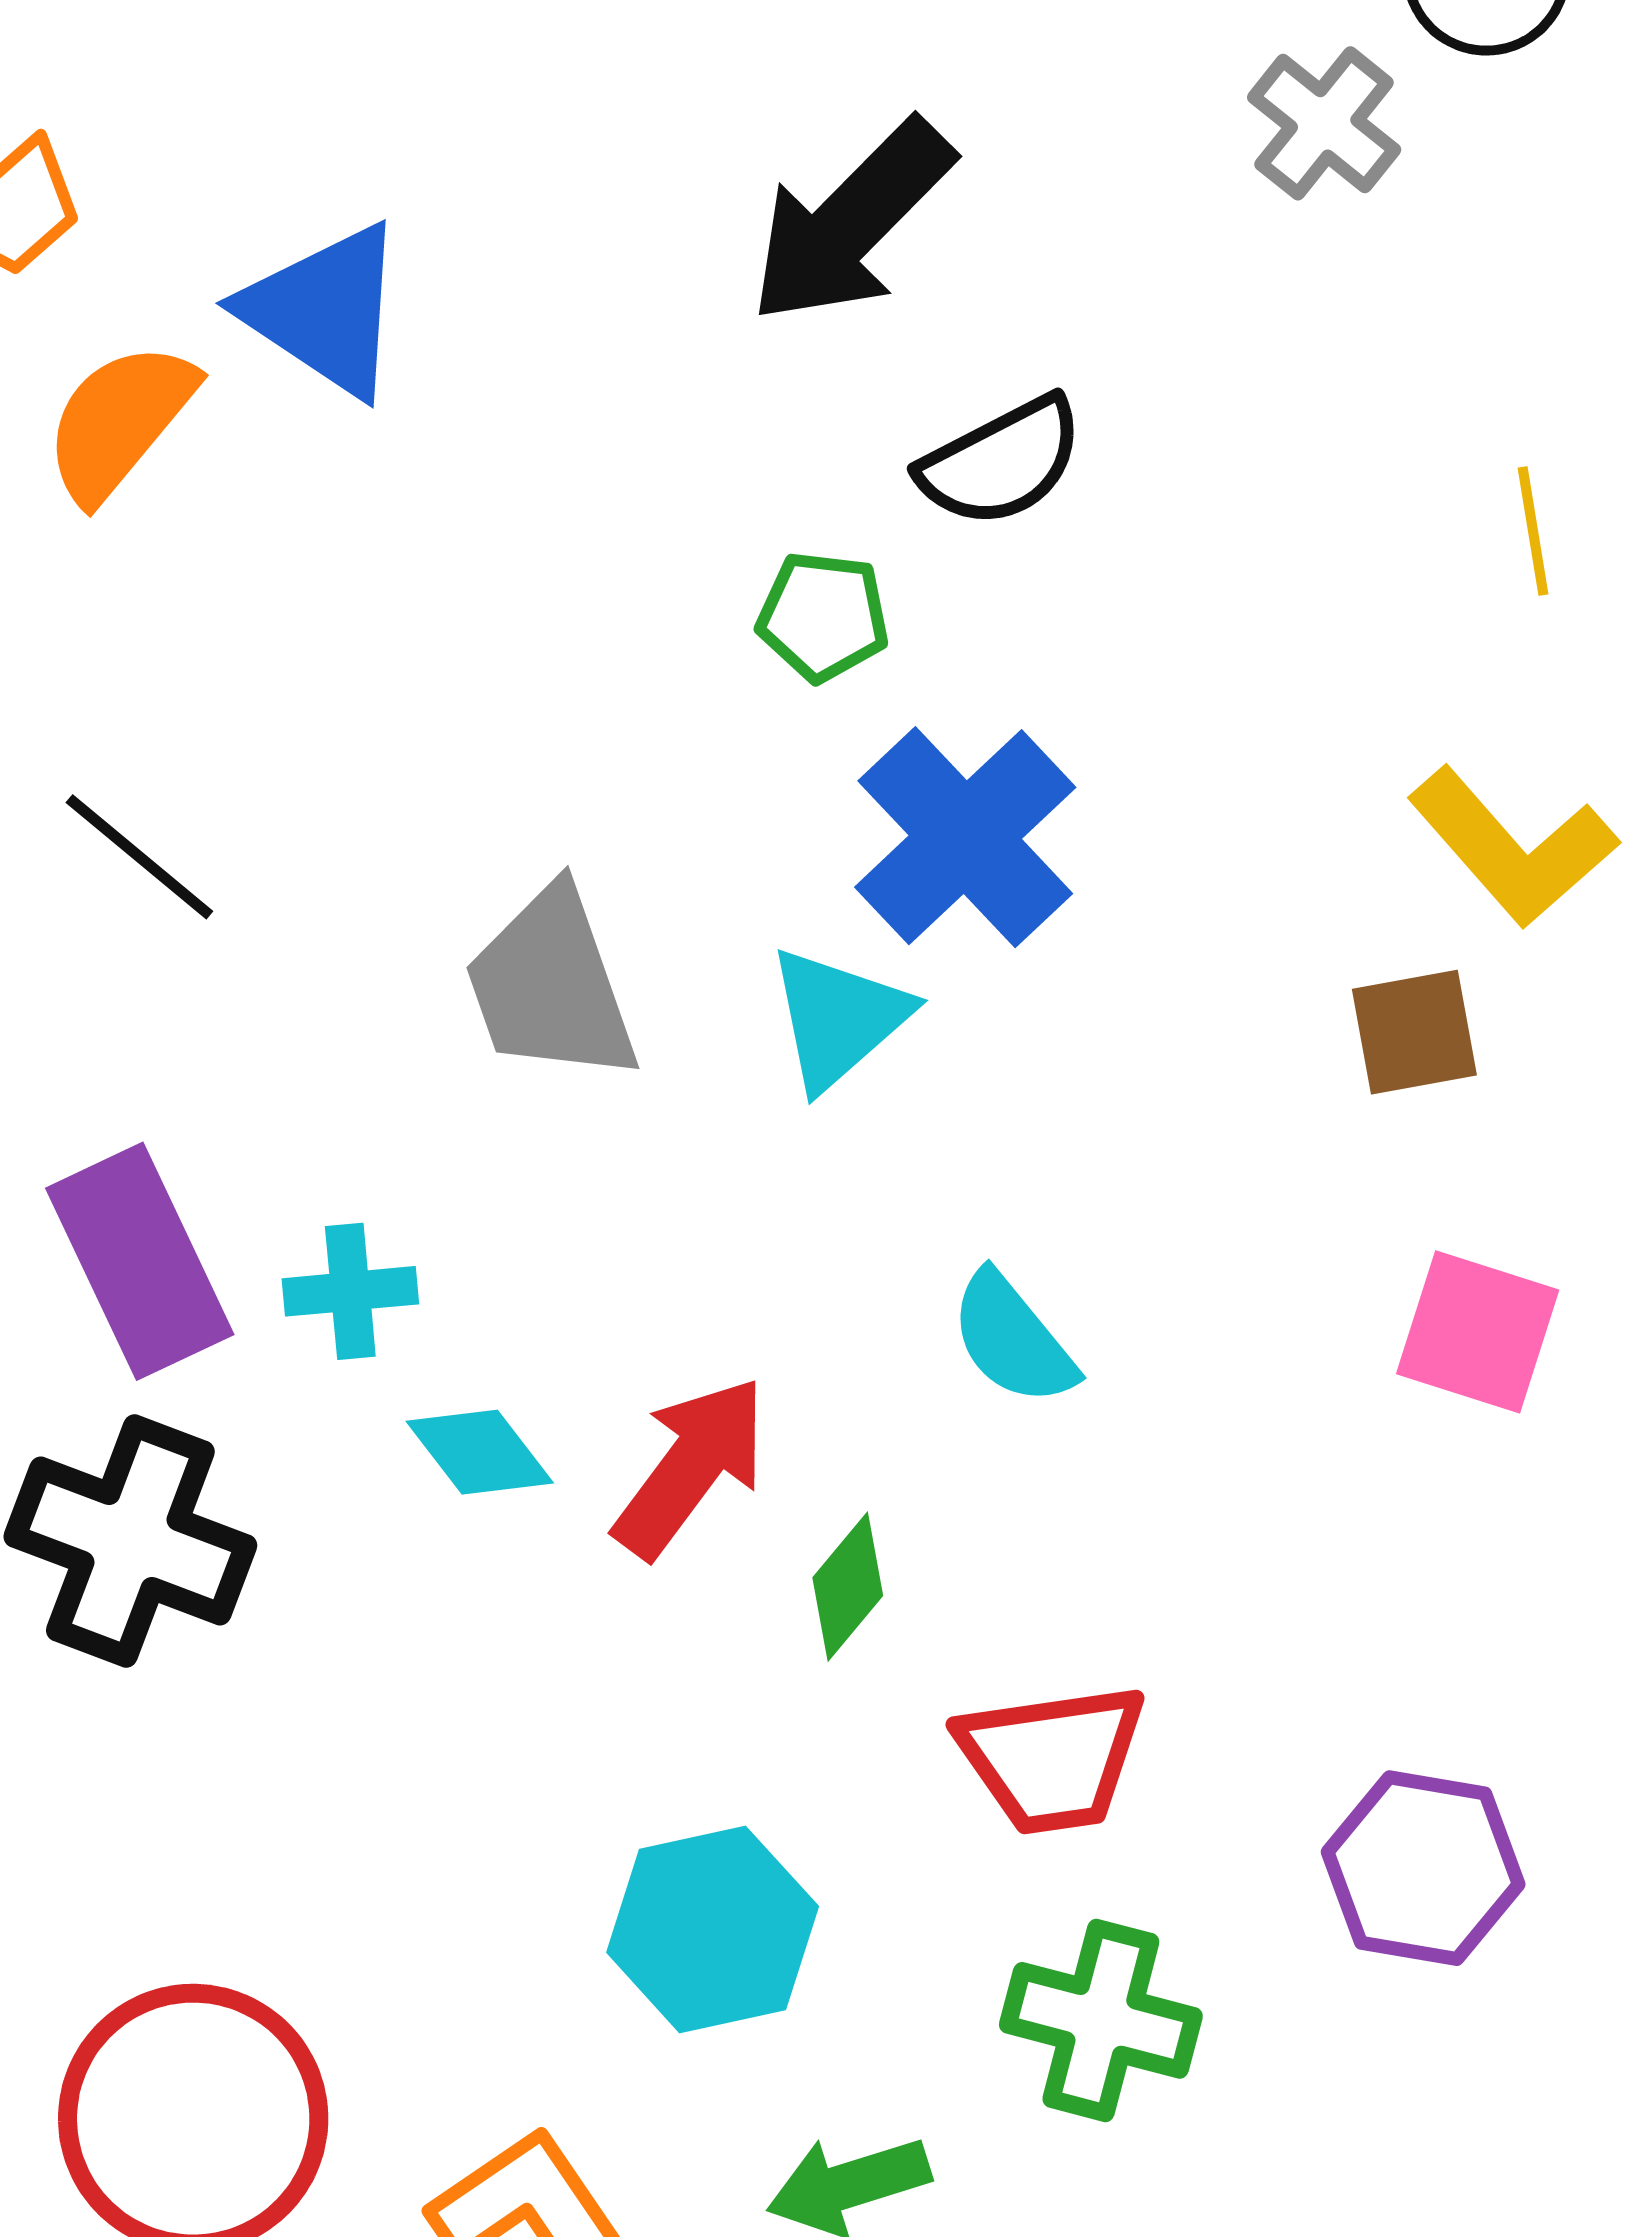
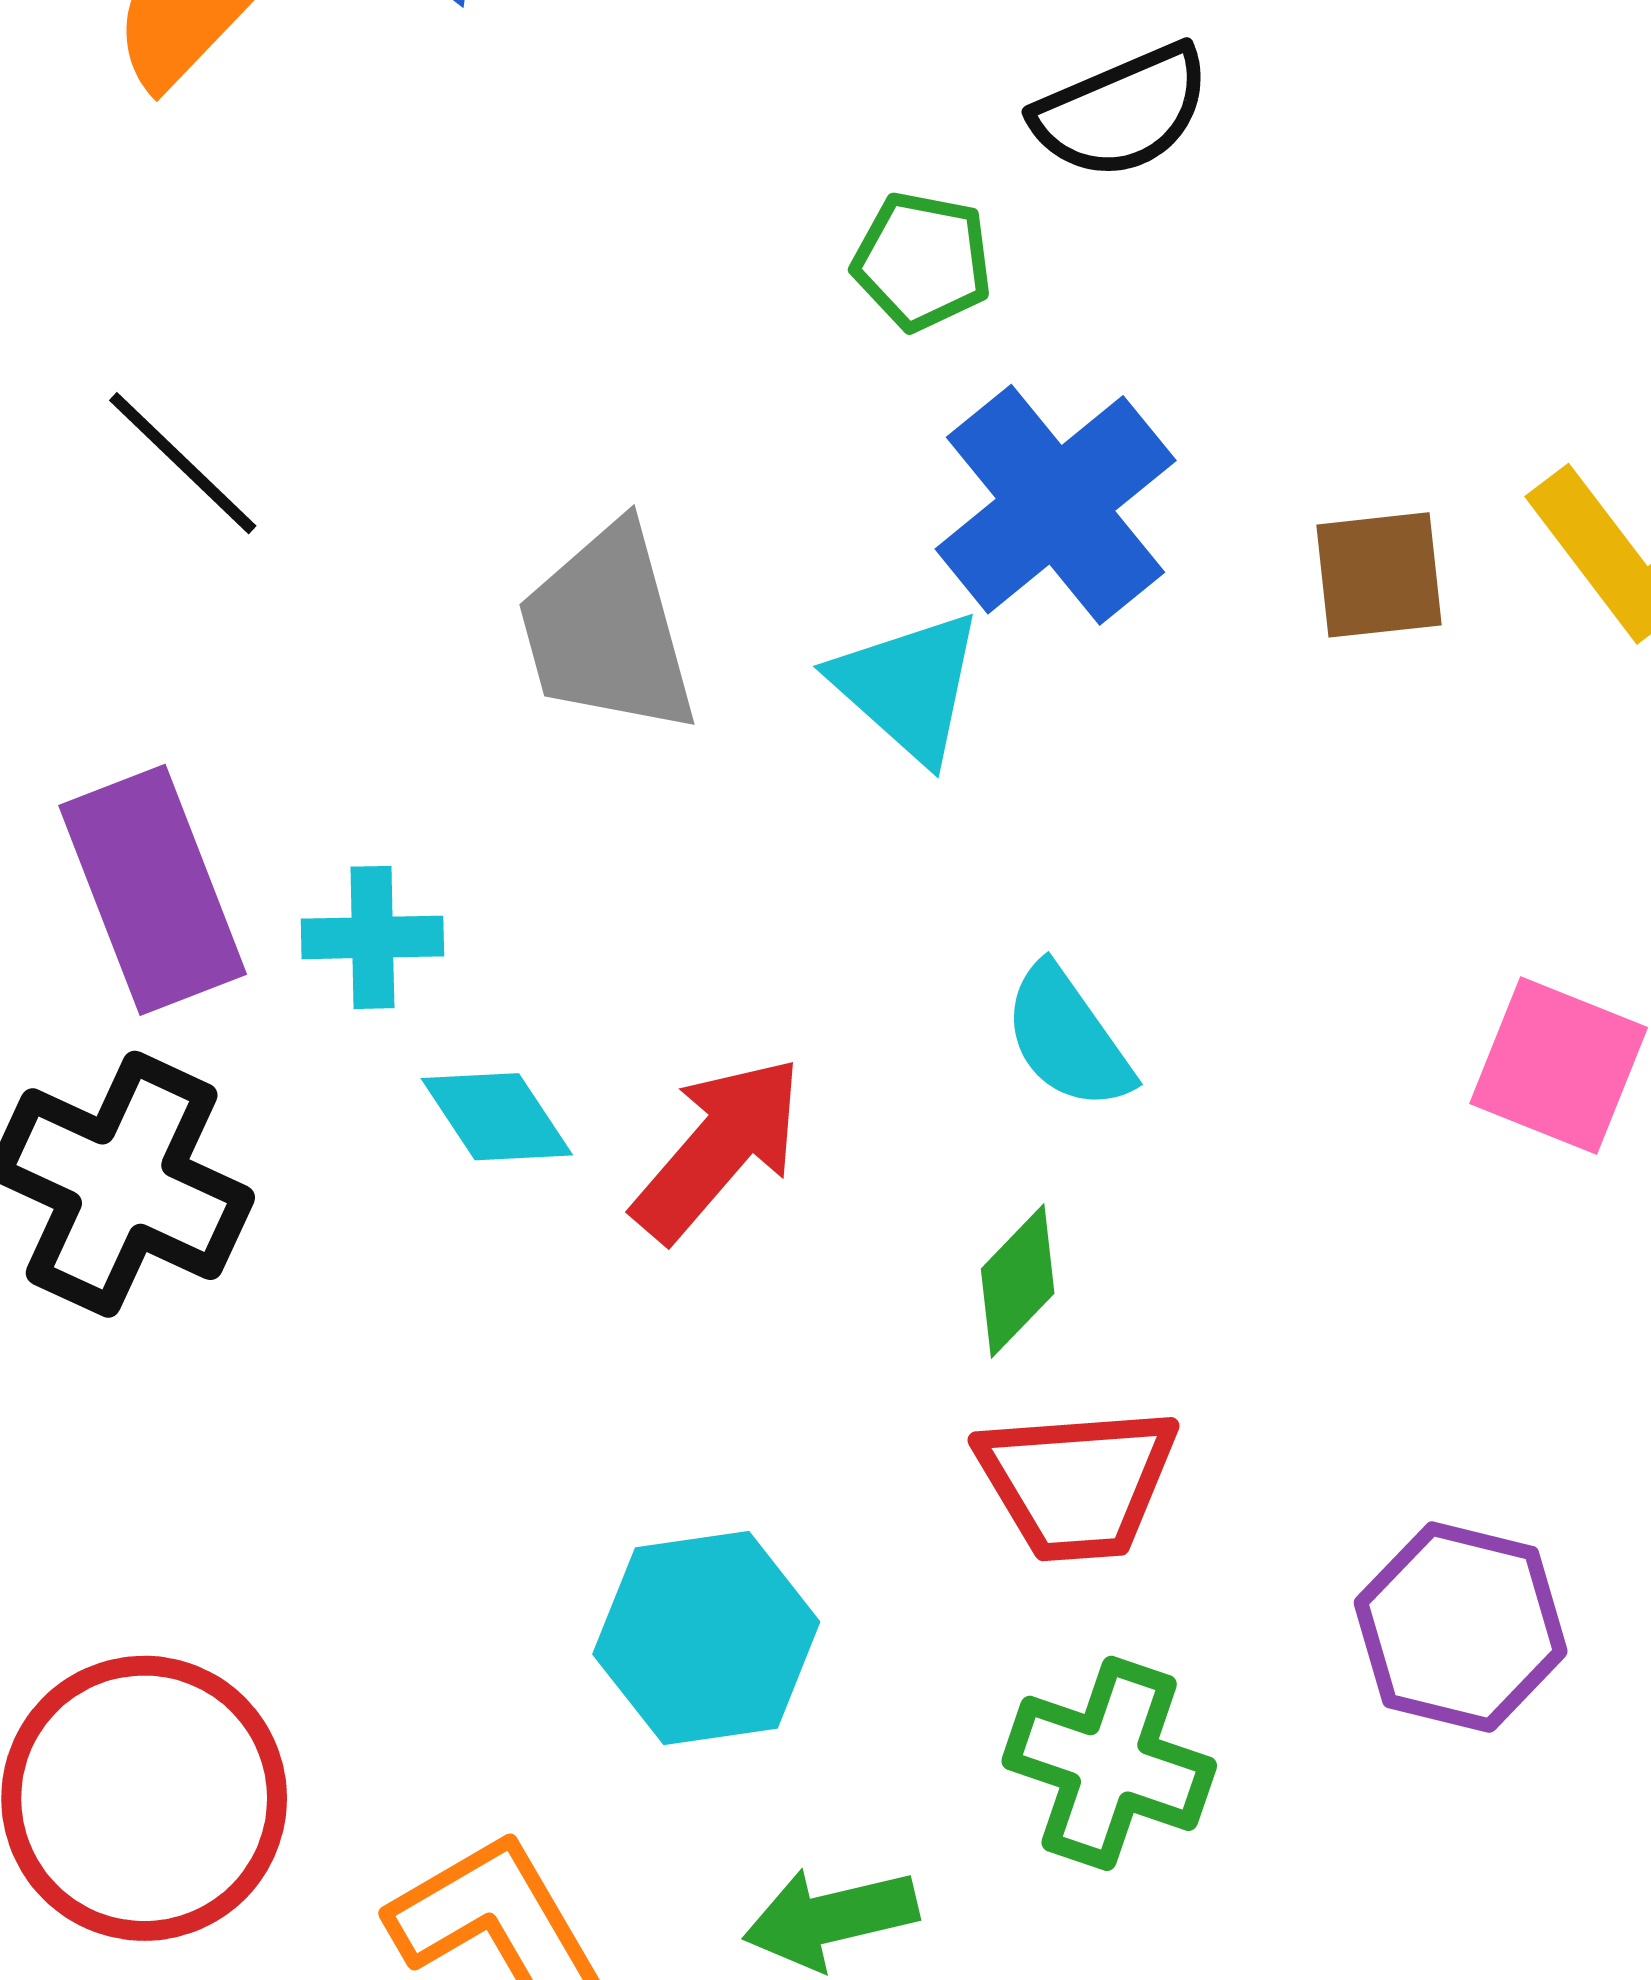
cyan triangle: (838, 1018) -> (908, 686), turned -41
brown square: (1414, 1032) -> (1379, 575), moved
green diamond: (848, 1587) -> (1018, 1281), moved

